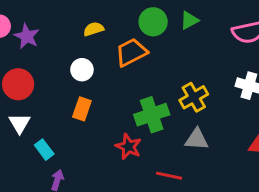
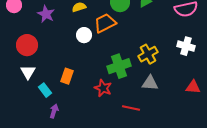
purple star: (27, 36) -> (46, 14), moved
white circle: (82, 70) -> (84, 35), moved
orange rectangle: (82, 109) -> (67, 76), moved

